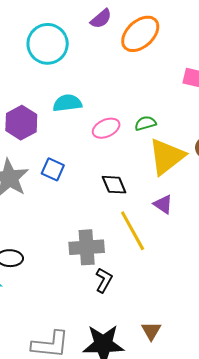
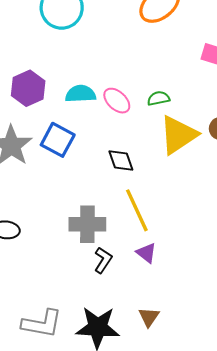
cyan semicircle: (67, 103) -> (81, 94), moved
pink ellipse: (106, 128) -> (117, 101), turned 64
blue square: (53, 169) -> (58, 140), size x1.4
purple triangle: (163, 204) -> (146, 253), moved

